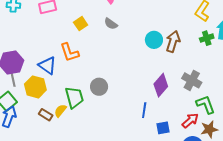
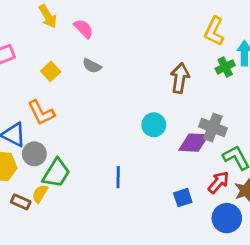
cyan circle: (154, 40) -> (154, 125), moved
purple diamond: (161, 85) -> (194, 143), moved, turned 60
gray circle: (99, 87) -> (34, 154), moved
green trapezoid: (74, 97) -> (56, 173), turned 55
blue line: (144, 110) -> (118, 177), moved

